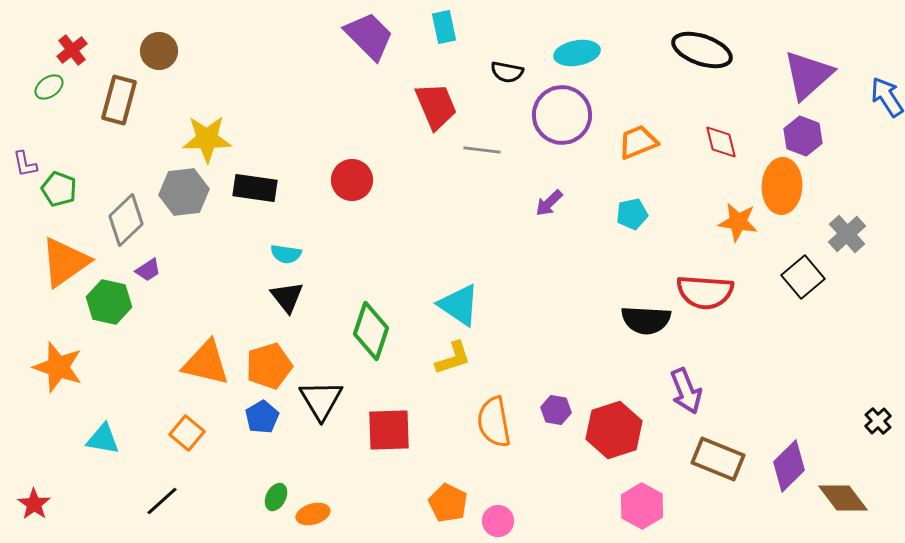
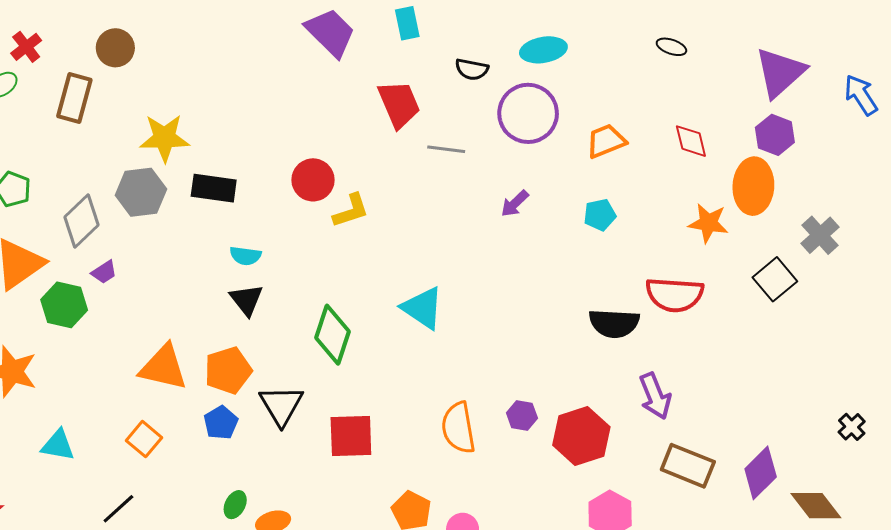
black ellipse: (702, 50) -> (671, 47), size x0.5
yellow L-shape: (453, 358) -> (351, 211), moved

